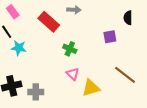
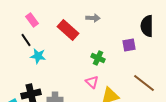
black semicircle: (128, 18) -> (147, 26), size x1.5
green cross: (70, 49) -> (98, 58), moved

